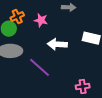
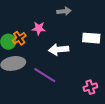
orange cross: (17, 16) -> (19, 38), moved

